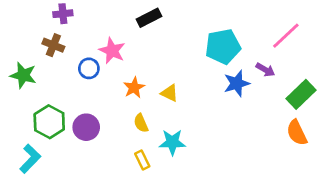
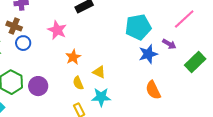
blue circle: (89, 68) -> (23, 43), moved
yellow triangle: (170, 93) -> (99, 72), moved
orange semicircle: (297, 133) -> (153, 90), moved

